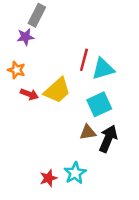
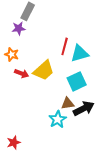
black arrow: (108, 139) -> (84, 108), turned 40
cyan star: (75, 173) -> (58, 119), moved
red star: (48, 178) -> (14, 142), moved

